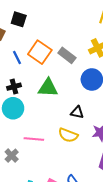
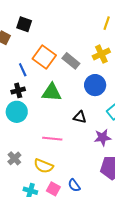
blue line: (17, 57) -> (23, 70), moved
yellow semicircle: (68, 135) -> (44, 166), moved
pink line: (34, 139) -> (52, 139), moved

